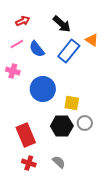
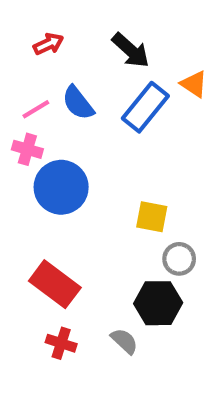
pink line: (17, 44) -> (36, 109), moved
blue circle: (43, 89) -> (61, 187), moved
black hexagon: (62, 126) -> (158, 303), moved
red rectangle: (26, 135) -> (55, 284), turned -30

